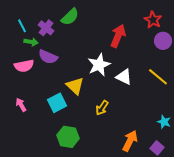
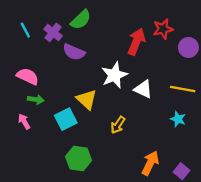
red star: (153, 20) -> (163, 29), moved, turned 30
green arrow: (31, 42) -> (36, 99), moved
purple semicircle: (48, 57) -> (74, 52), moved
pink semicircle: (24, 66) -> (28, 76), turned -144
yellow line: (158, 77) -> (183, 89), turned -30
cyan star: (164, 122) -> (178, 119), moved

